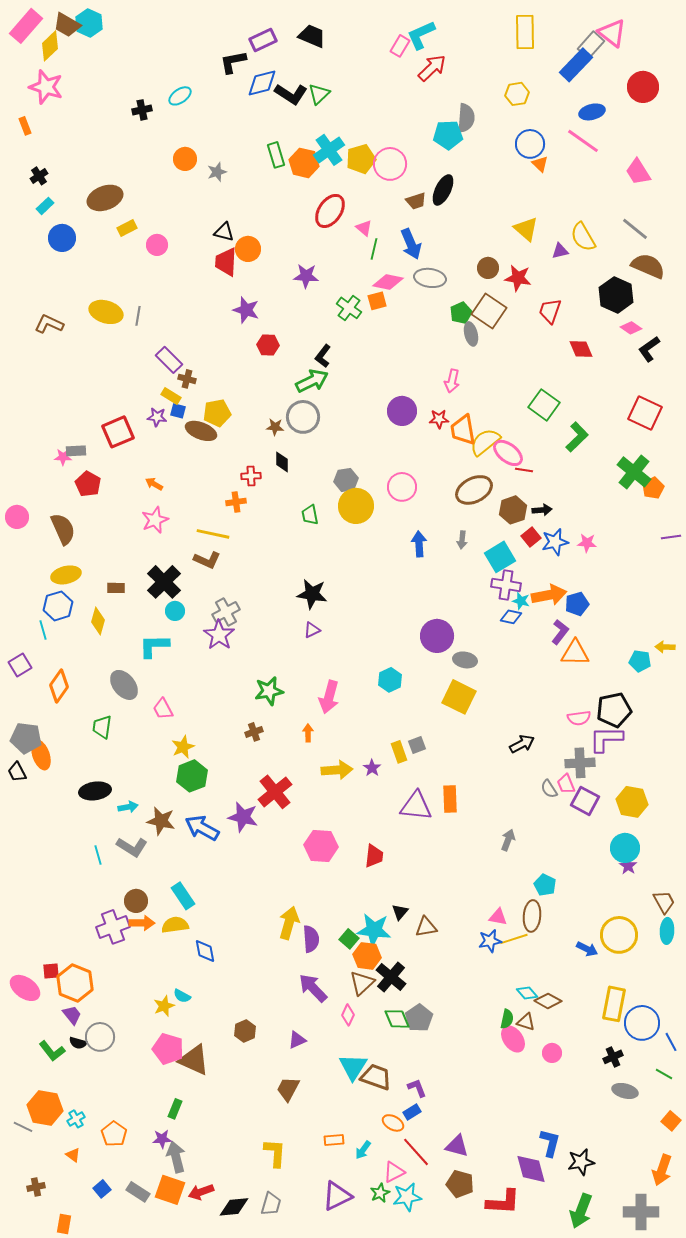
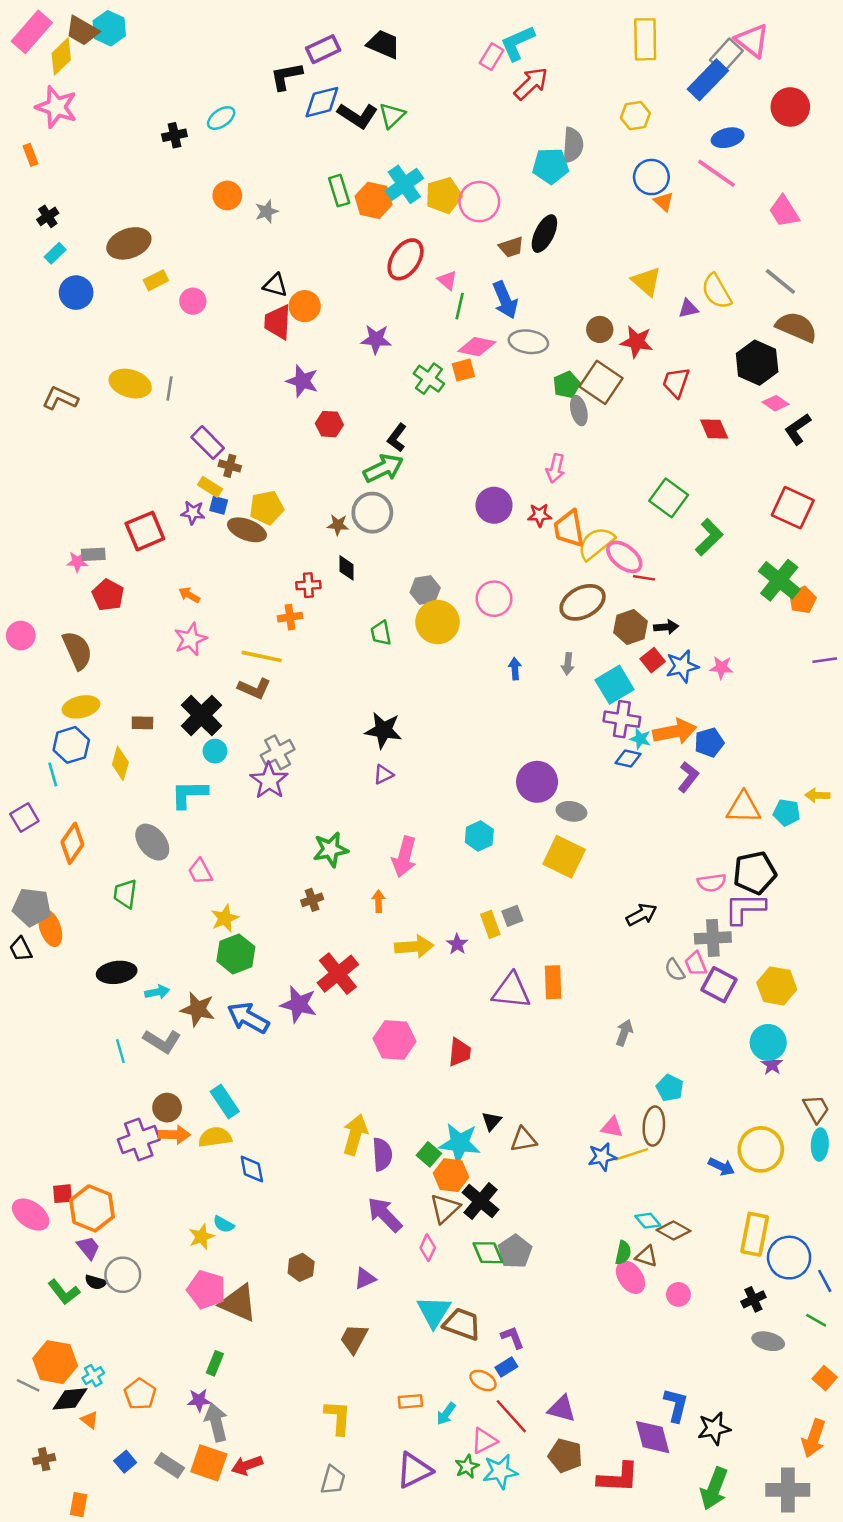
blue arrow: (419, 544) -> (515, 669), size x0.7
orange triangle: (575, 653) -> (744, 808), moved
black diamond: (234, 1207) -> (70, 1399), moved

